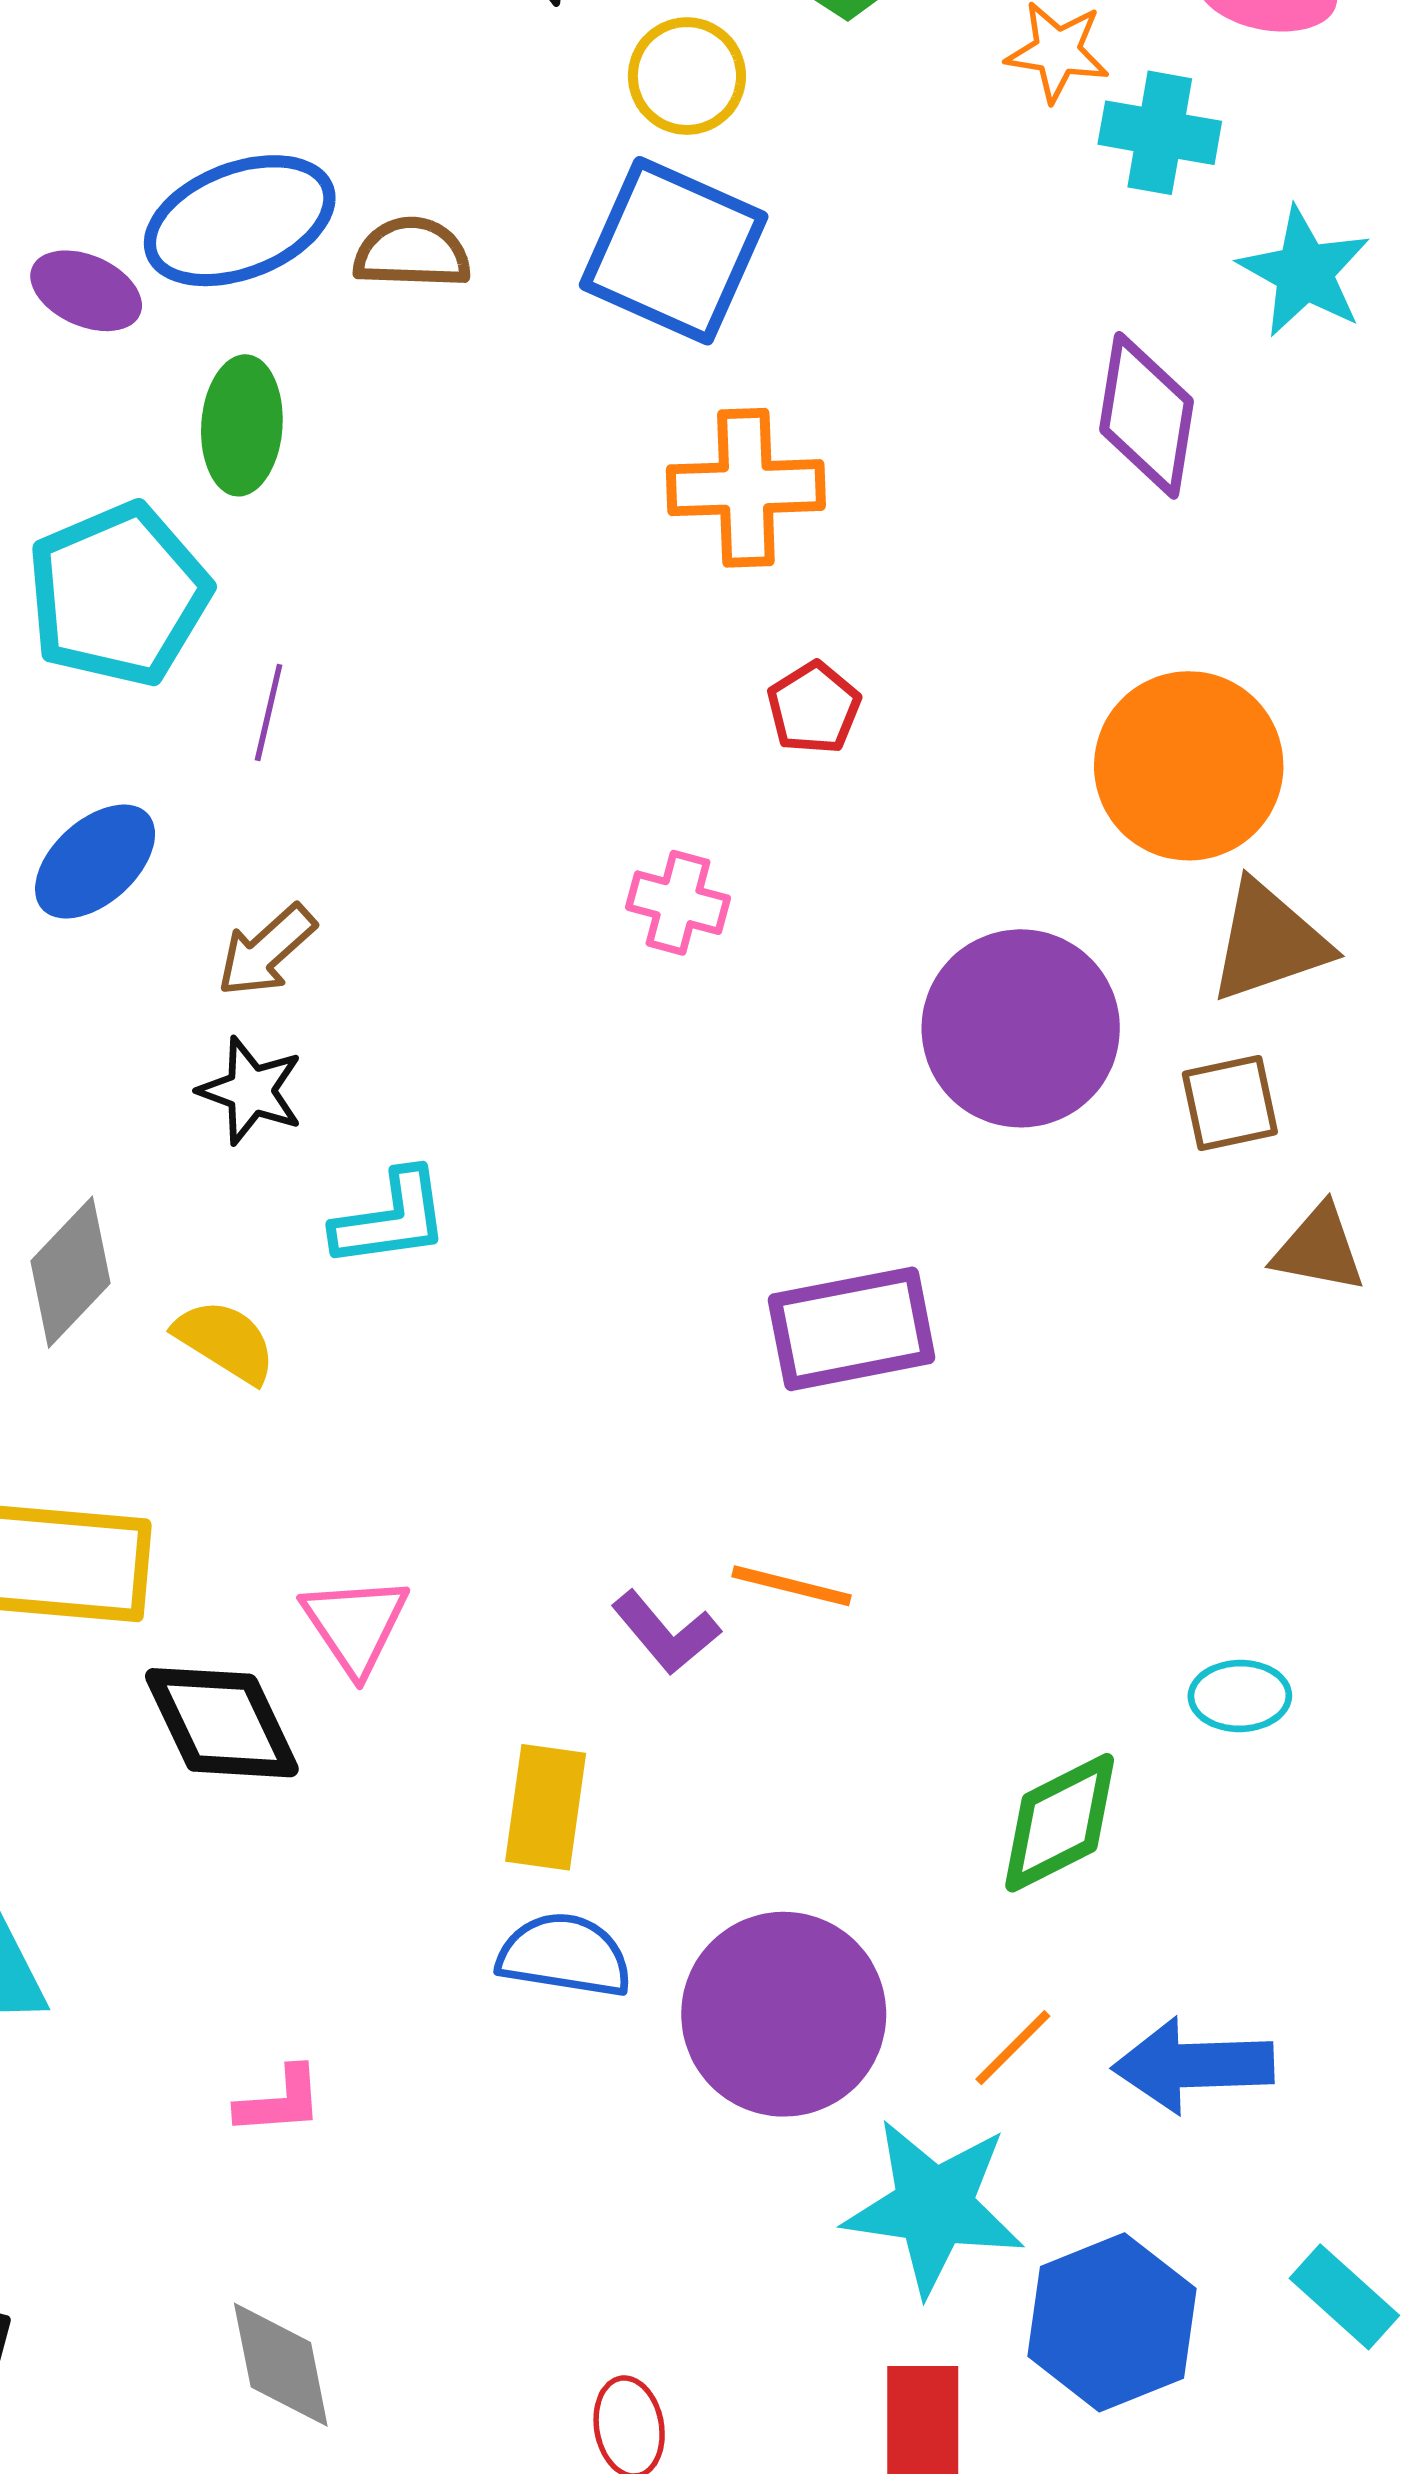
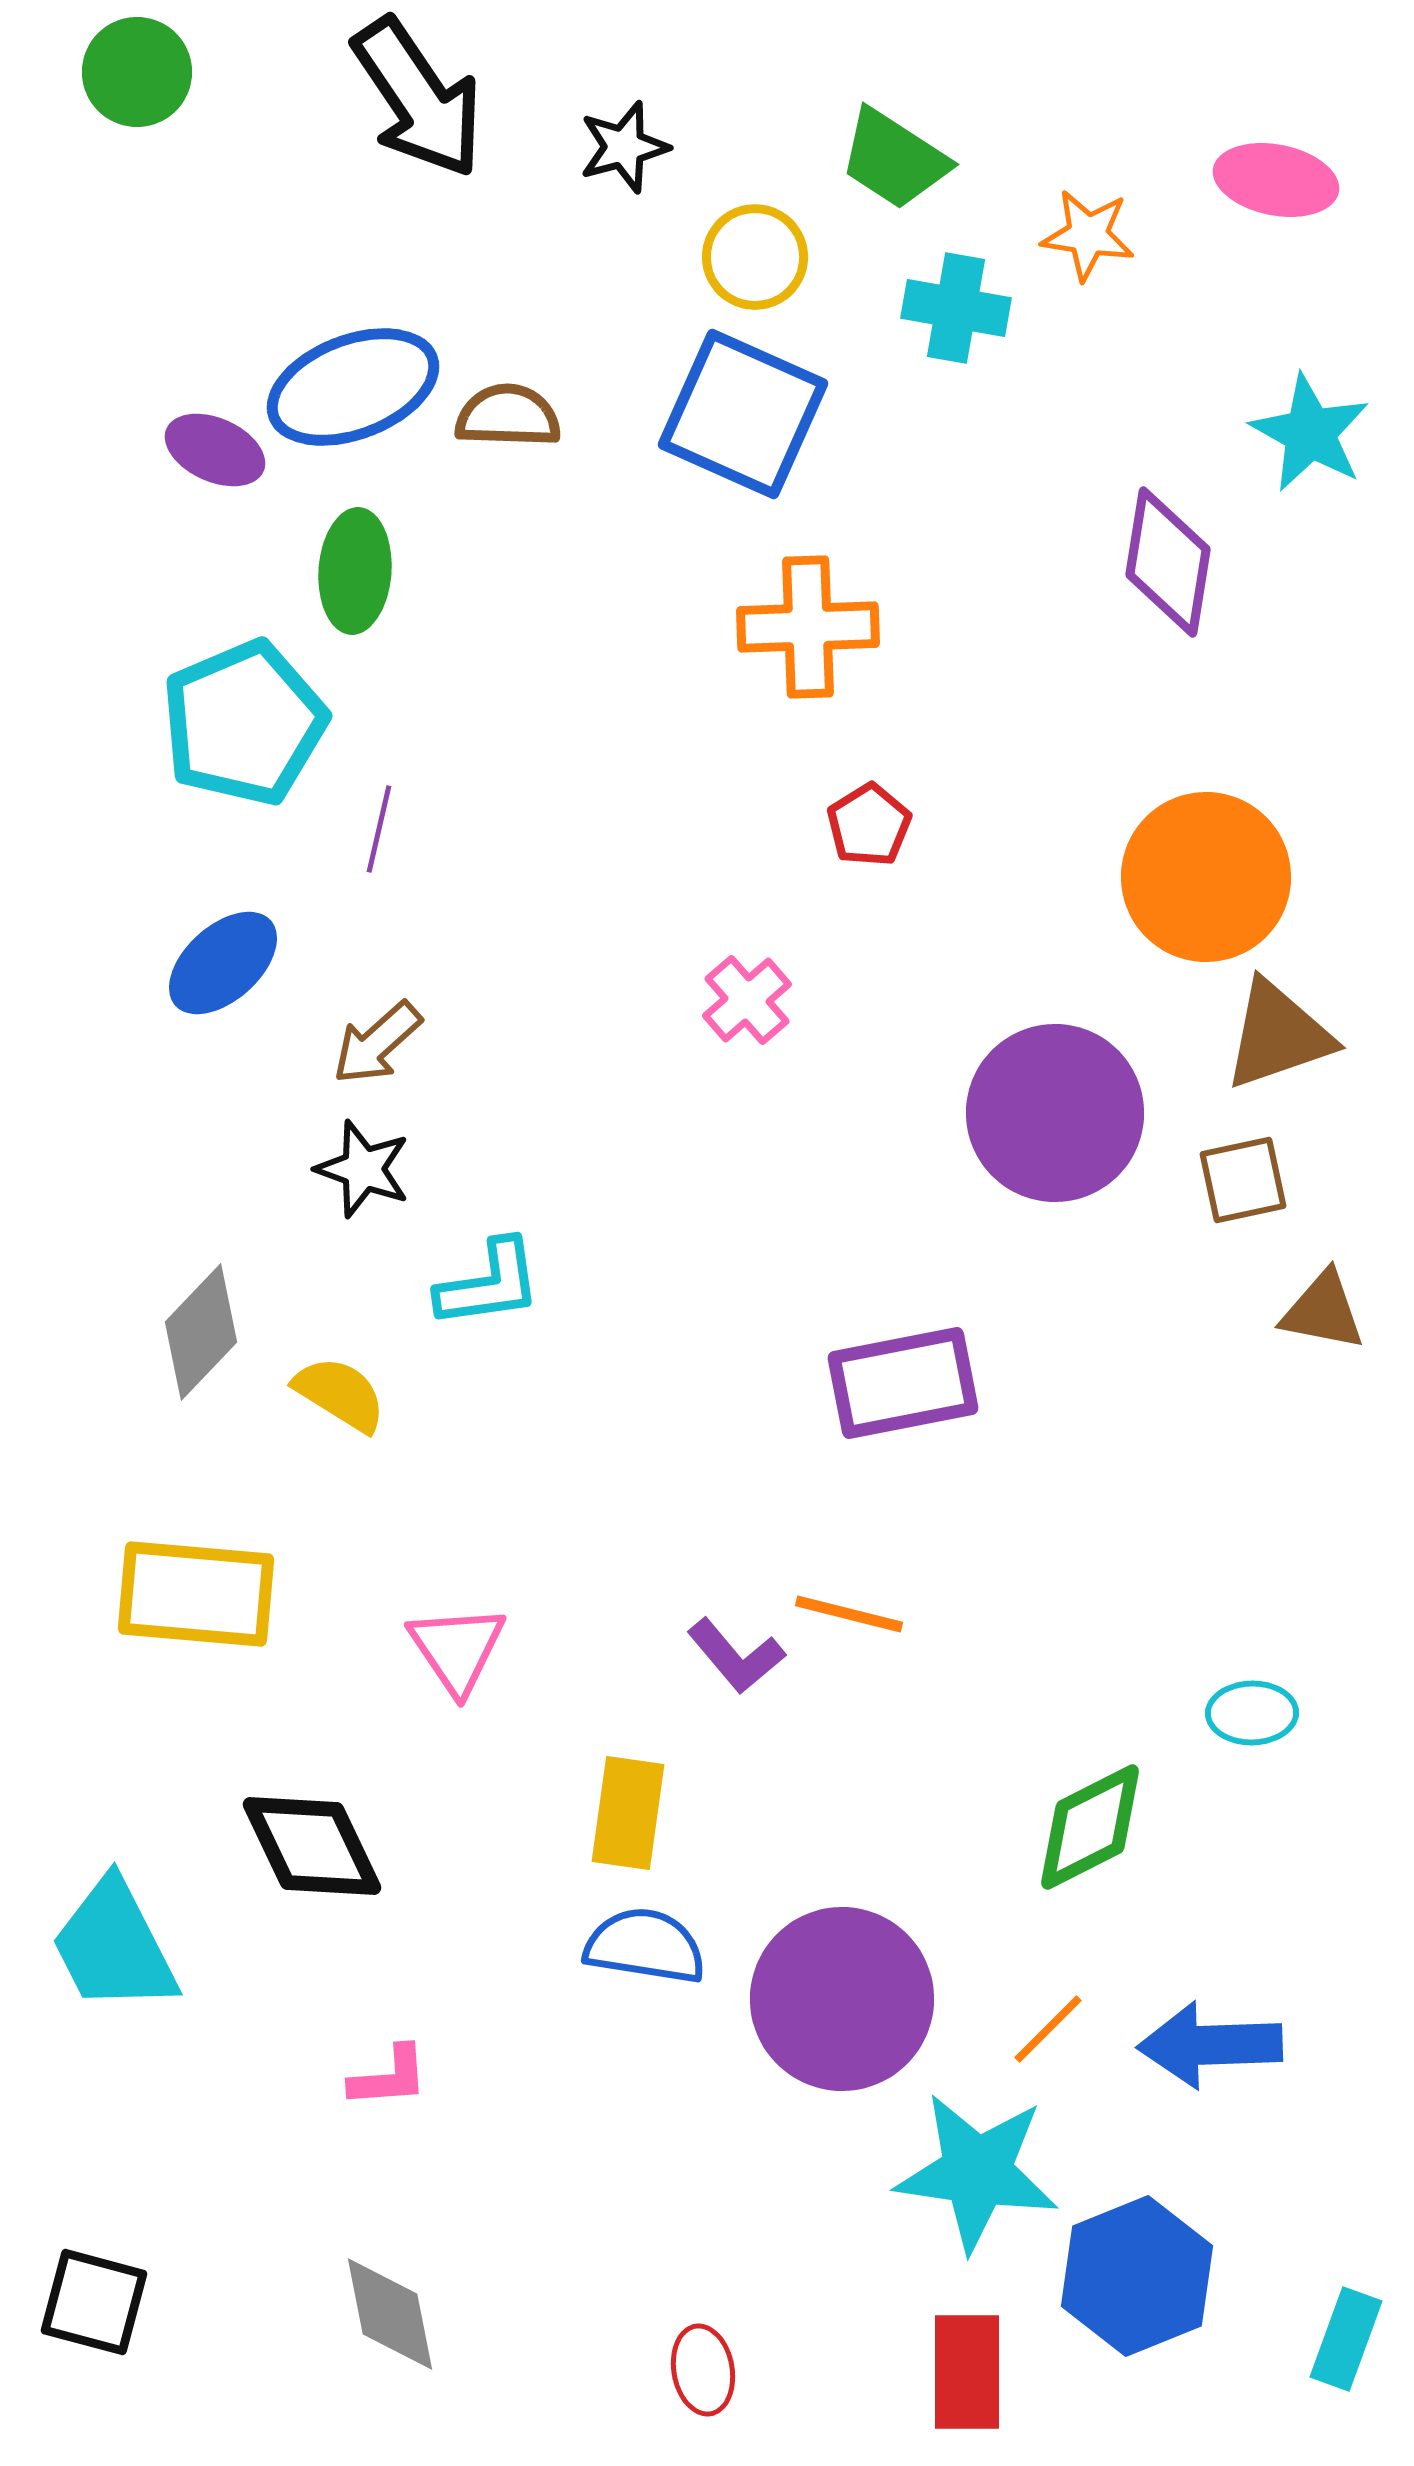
cyan cross: (1160, 133) -> (956, 308), moved
pink cross: (678, 903) -> (747, 1000), turned 34
black diamond: (222, 1723) -> (312, 1846), moved
cyan rectangle: (1344, 2297) -> (1346, 2339), moved, turned 68

